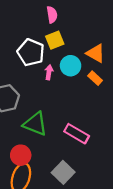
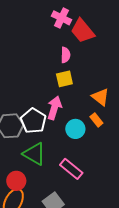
white pentagon: (31, 52) -> (33, 121), moved
cyan circle: (71, 66) -> (75, 129), moved
pink arrow: (49, 72) -> (54, 108), size x1.6

